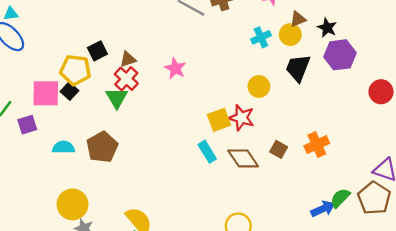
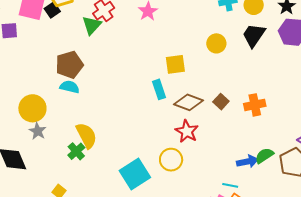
red star: (241, 118) -> (187, 131), moved
cyan semicircle: (64, 147) -> (70, 87), moved
brown diamond: (243, 158) -> (189, 102), turned -48

